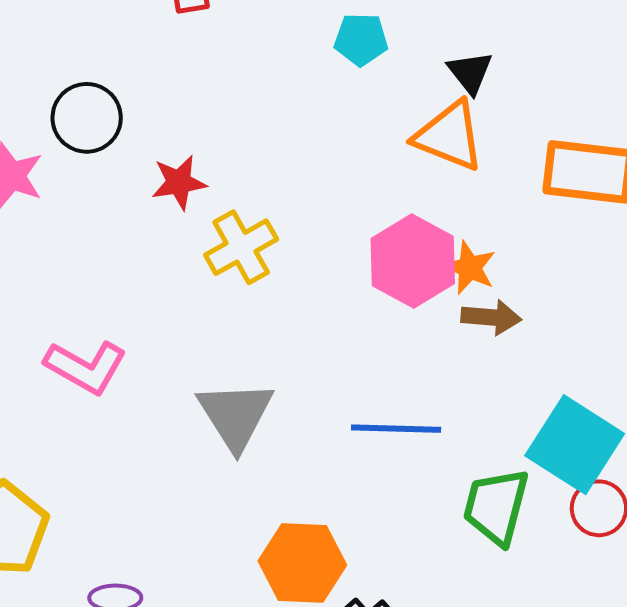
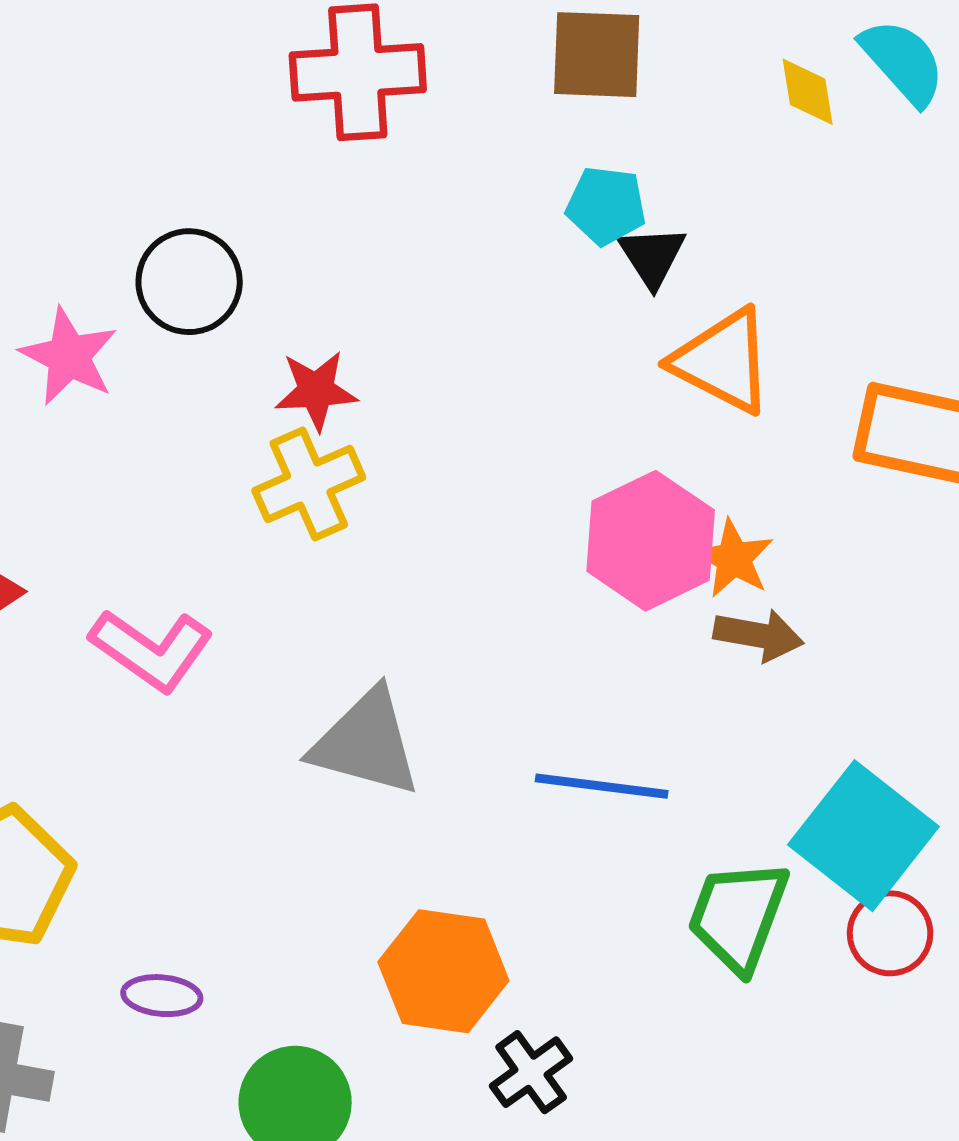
black triangle: (470, 73) -> (652, 256), moved
yellow cross: (241, 247) -> (309, 484), moved
gray triangle: (235, 415) -> (366, 743), turned -48

